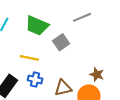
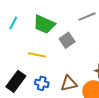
blue cross: (35, 79) -> (42, 83), moved

